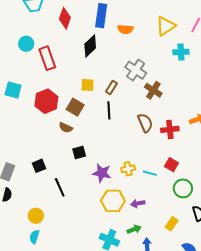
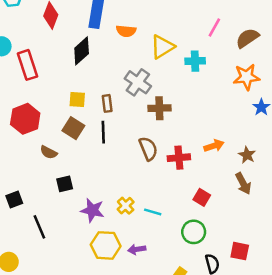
yellow triangle: (166, 26) -> (162, 47), moved
brown rectangle: (111, 87) -> (107, 103), turned -40
brown cross: (153, 90) -> (159, 108), turned -36
brown square: (75, 107) -> (73, 128), moved
red square: (171, 165) -> (202, 197), moved
yellow cross: (128, 169) -> (126, 206), turned -32

